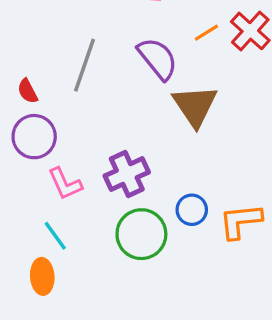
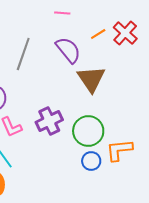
blue circle: (192, 210) -> (91, 161), moved
green circle: (141, 234) -> (88, 131), moved

